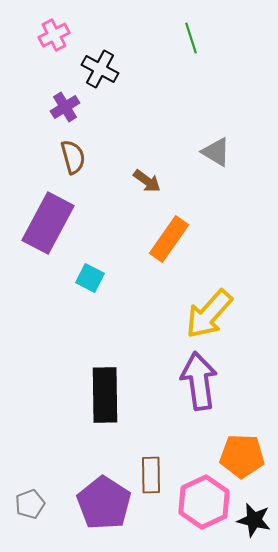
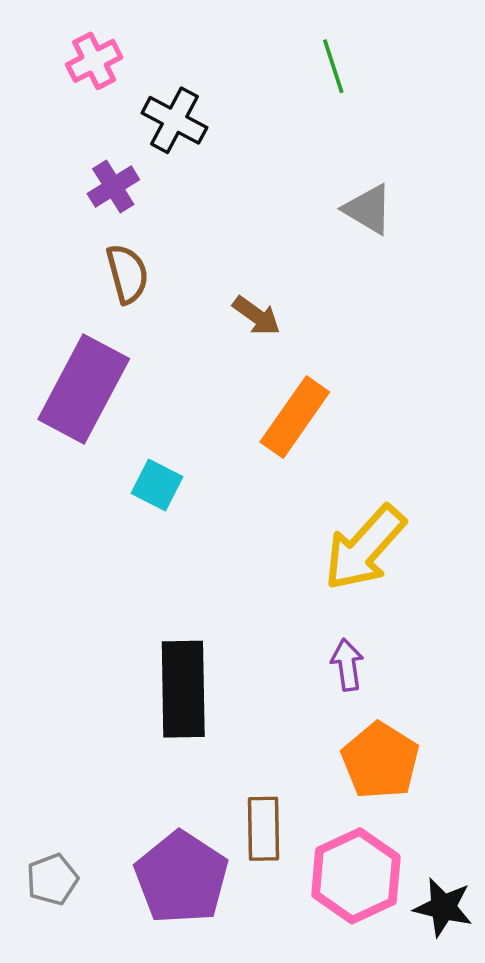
gray triangle: (216, 152) -> (368, 209), moved
purple arrow: (199, 381) -> (347, 665), size x0.5
orange pentagon: (242, 456) -> (380, 761), moved, turned 30

